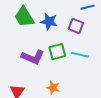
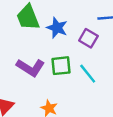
cyan line: (80, 55) -> (88, 74), turned 30

